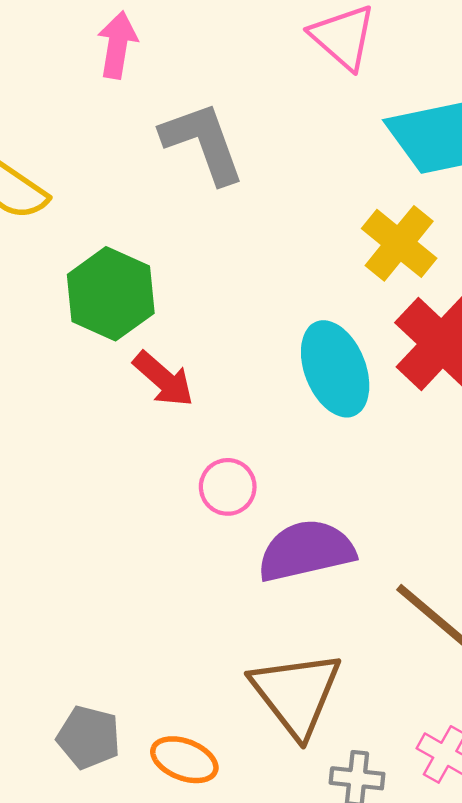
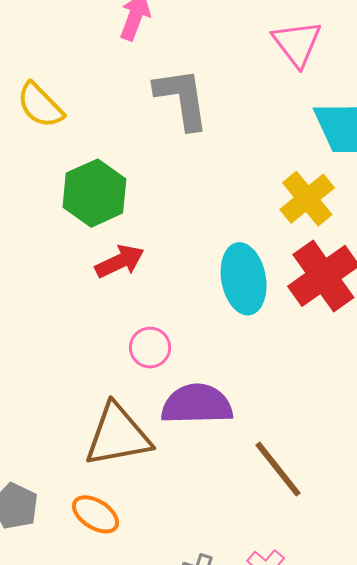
red arrow: (163, 379) -> (120, 261), turned -78
brown triangle: (296, 694) -> (118, 435), moved, turned 46
orange ellipse: (184, 760) -> (96, 514), moved

